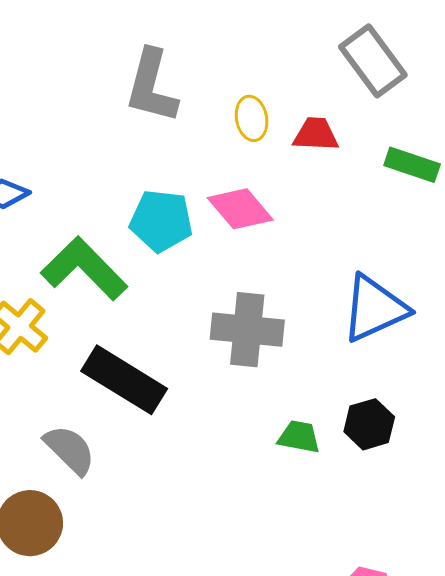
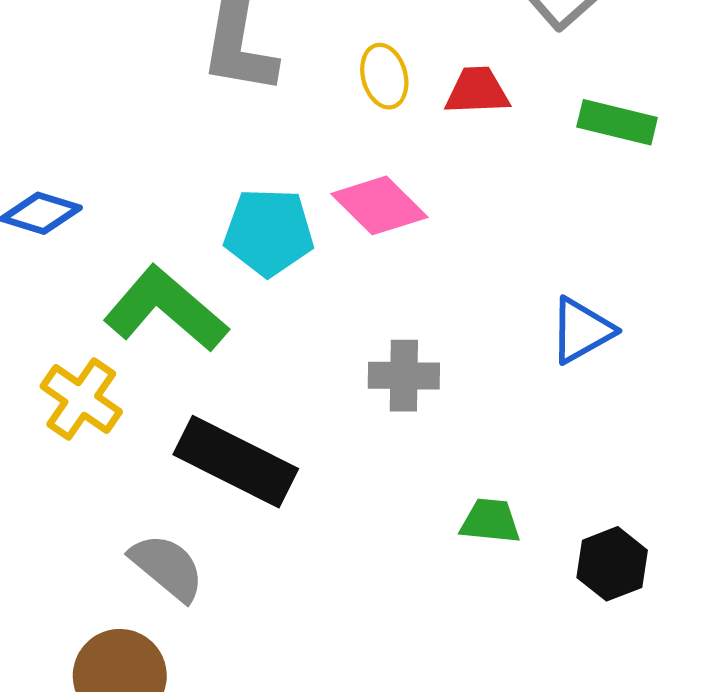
blue triangle: (375, 309) -> (581, 330), size x0.7
gray cross: (247, 330) -> (404, 376), size x0.7
black hexagon: (369, 424) -> (612, 564), moved

